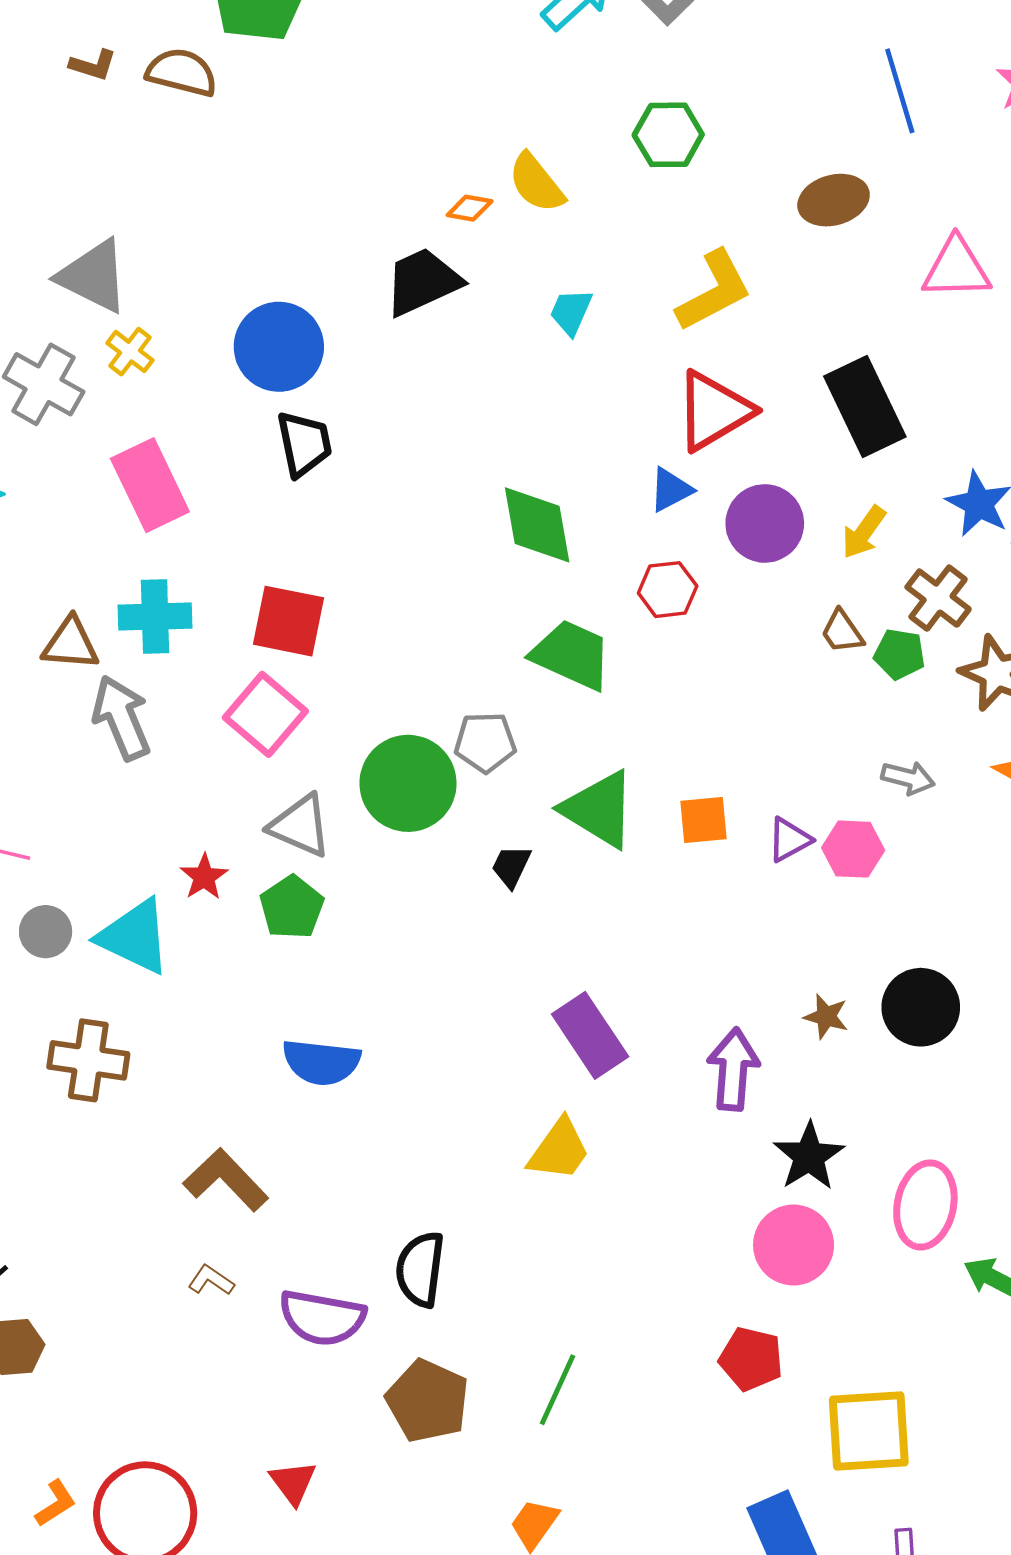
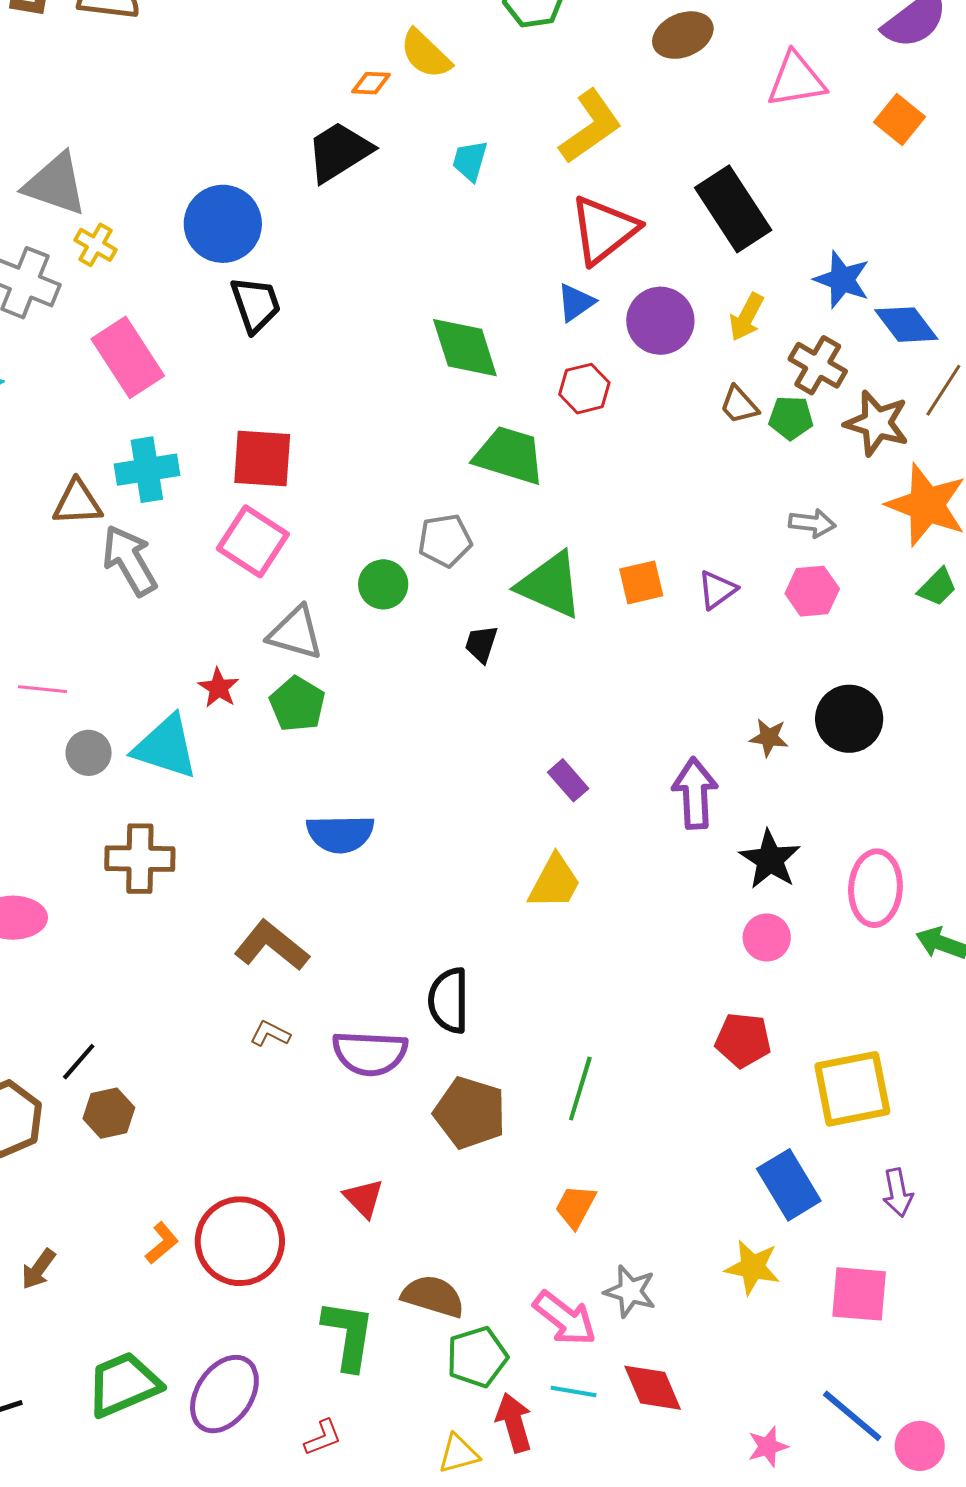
green circle: (408, 783) -> (383, 584), size x0.6
pink hexagon: (853, 849) -> (812, 591), moved
purple rectangle: (590, 1035) -> (568, 780), size x0.6
pink circle: (794, 1245) -> (767, 937), size x0.7

